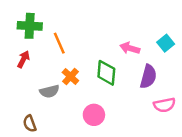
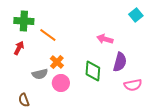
orange line: (59, 43) -> (48, 35), turned -30
cyan square: (166, 43) -> (136, 15), moved
green diamond: (106, 73) -> (93, 71), moved
pink circle: (94, 115) -> (61, 83), moved

